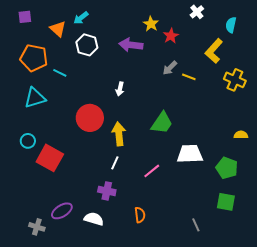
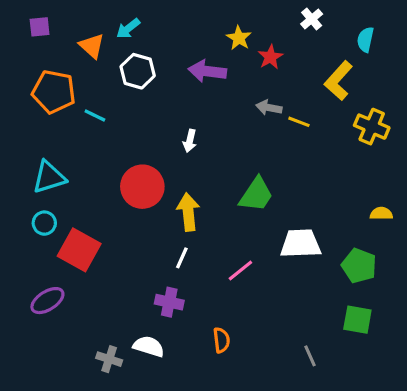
gray arrow: (170, 68) -> (269, 108), turned 56
cyan triangle: (35, 98) -> (49, 177), moved
purple ellipse: (62, 211) -> (47, 301), moved
gray cross: (37, 227) -> (109, 359), moved

